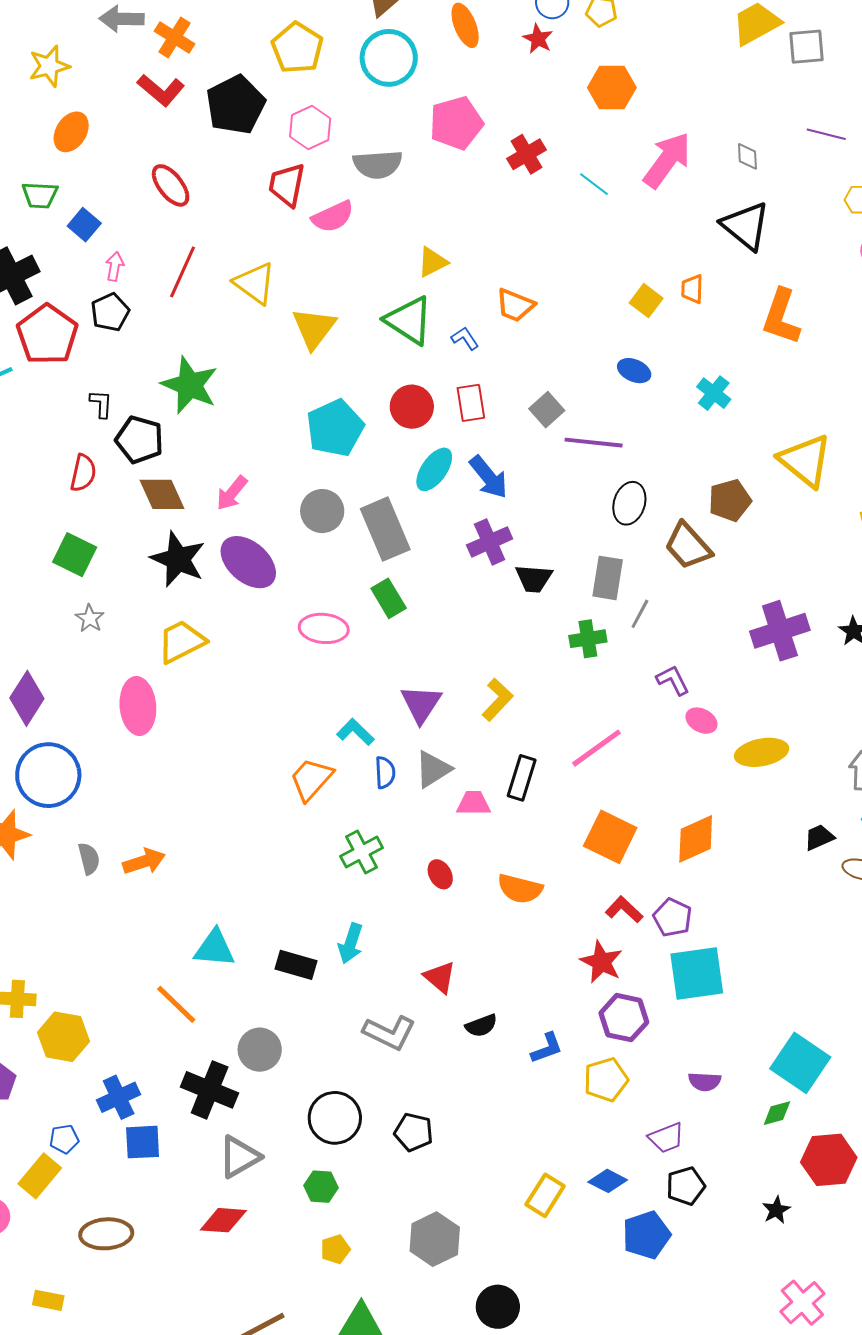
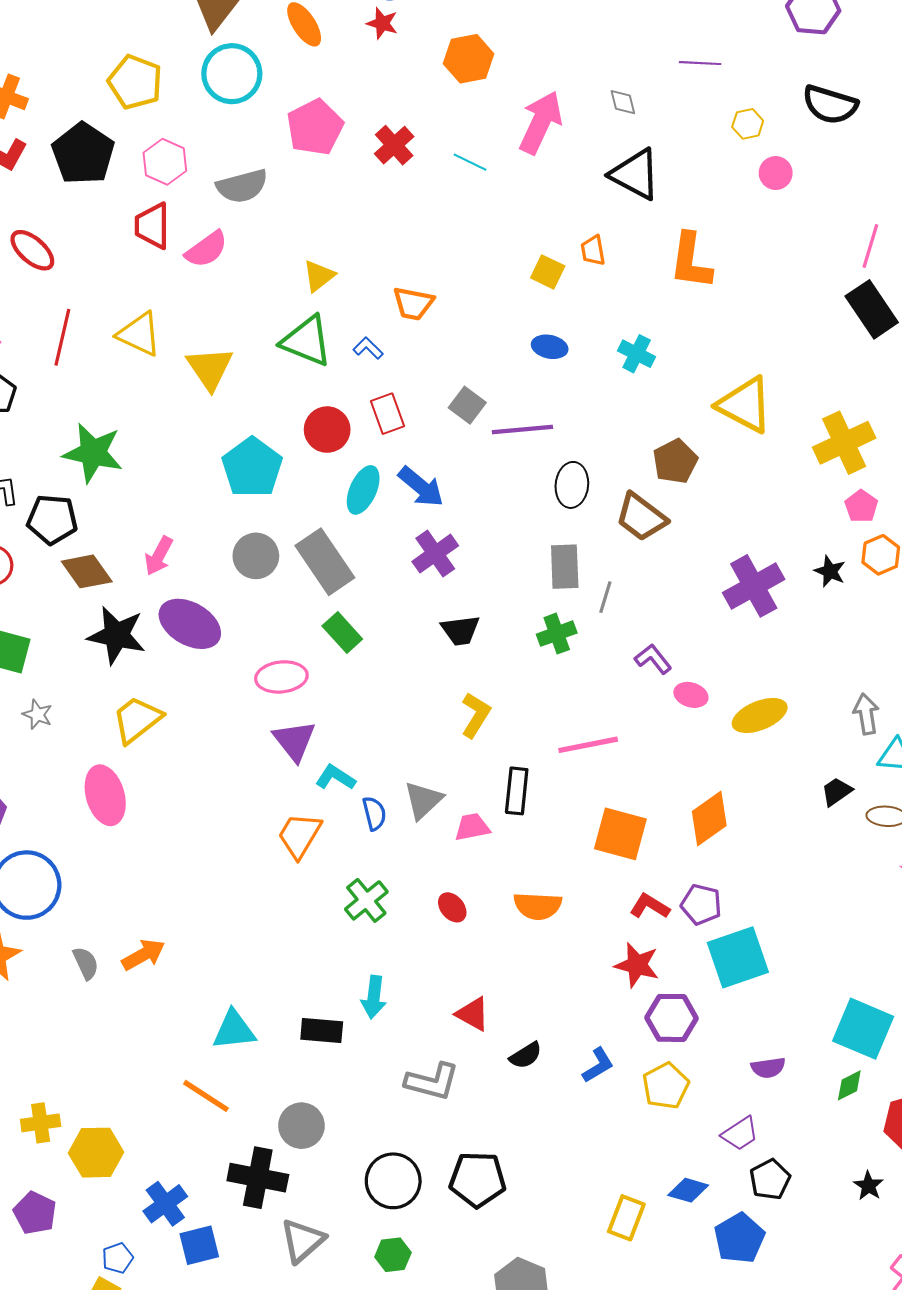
black trapezoid: (534, 579) -> (460, 630), moved
purple triangle: (421, 704) -> (294, 741), moved
pink line: (597, 748) -> (588, 745), turned 36
black pentagon: (414, 1132) -> (478, 1179), size x1.4

